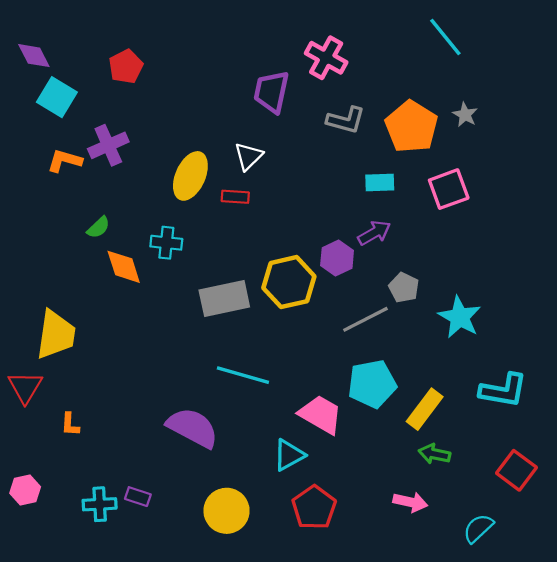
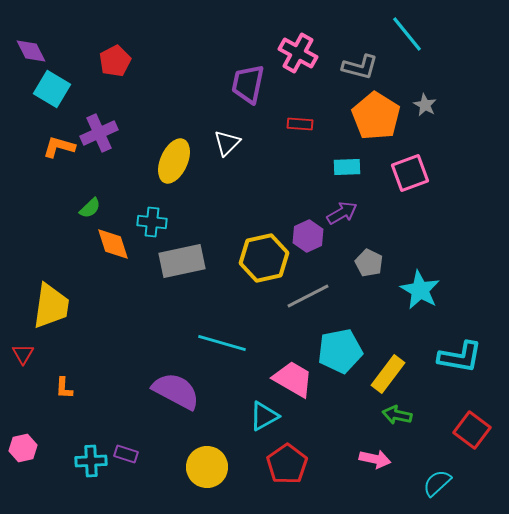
gray L-shape: (346, 120) -> (360, 67), moved
red rectangle: (235, 197) -> (300, 124), moved
gray rectangle: (224, 299) -> (182, 261), moved
gray line: (365, 319) -> (308, 296), moved
red triangle: (25, 387) -> (23, 354), size x0.7

